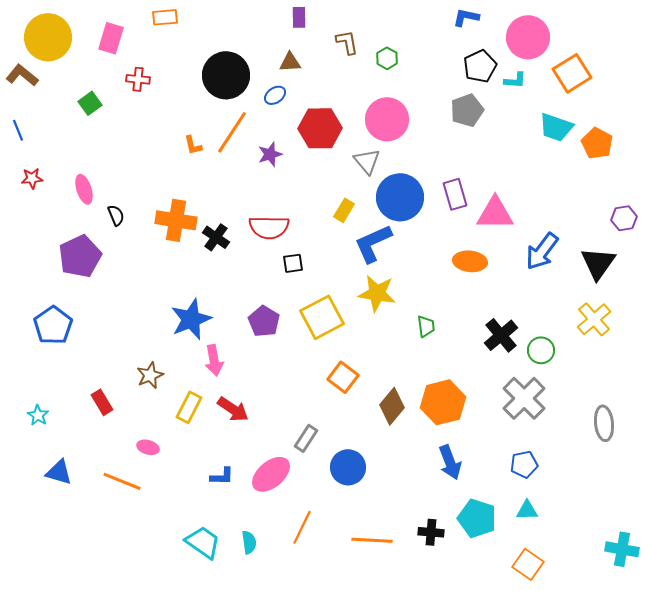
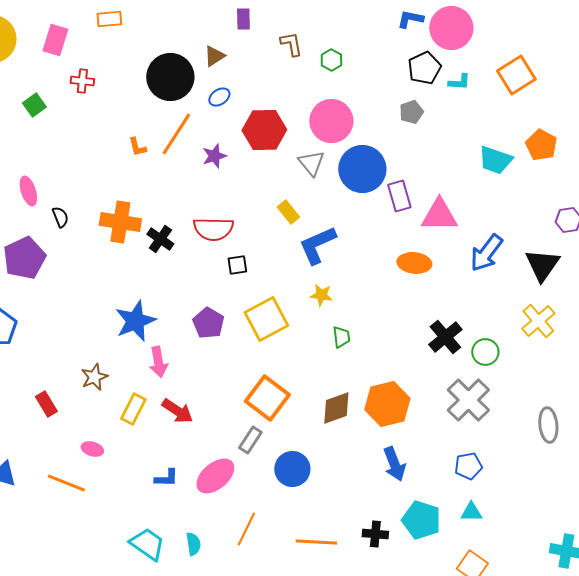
pink circle: (528, 37) -> (451, 28), moved
brown triangle: (290, 62) -> (214, 56), moved, turned -30
gray pentagon: (467, 110) -> (411, 112), size x0.7
cyan trapezoid: (556, 127) -> (495, 160), moved
blue circle: (400, 197) -> (362, 169), moved
yellow rectangle: (344, 210) -> (288, 212), turned -70
yellow star: (377, 293) -> (321, 295), size x0.6
green trapezoid: (426, 326) -> (341, 337), moved
orange square: (343, 377) -> (267, 398), moved, size x1.4
brown diamond: (392, 406) -> (336, 408), turned 30

